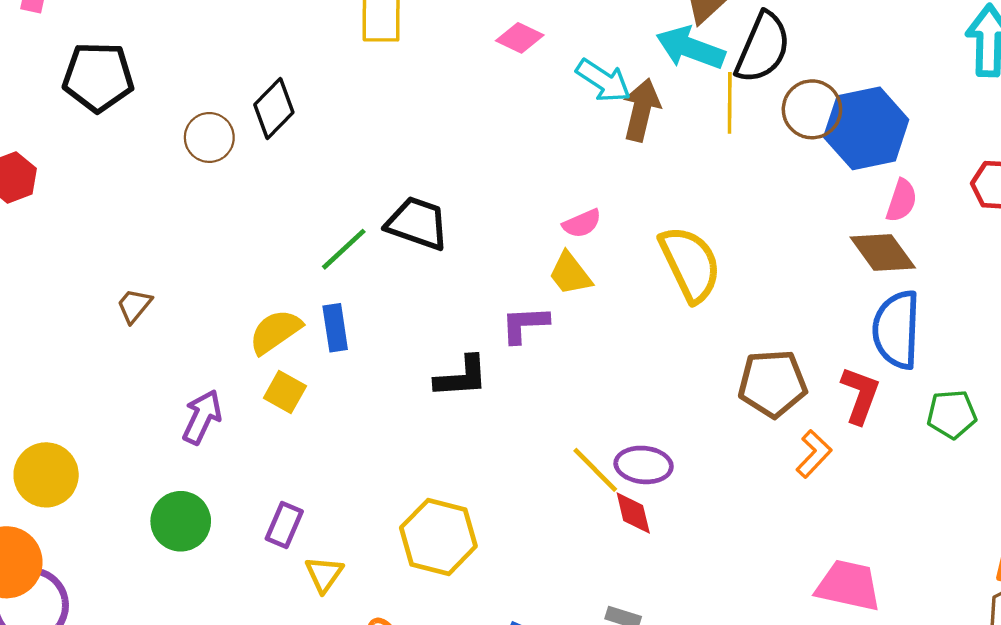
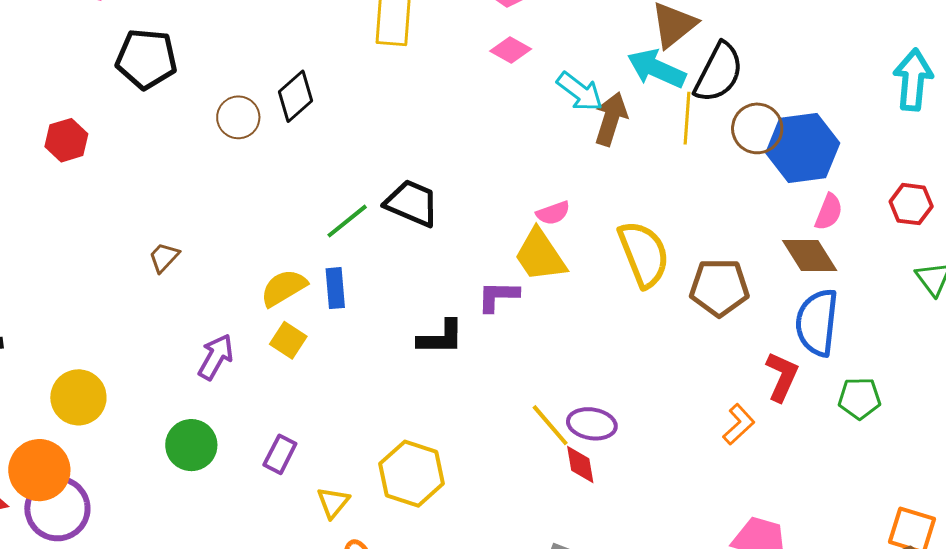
yellow trapezoid: (570, 274) -> (540, 255), size x1.4
brown pentagon: (772, 384) -> (719, 287), moved
yellow triangle: (324, 574) -> (333, 502), moved

